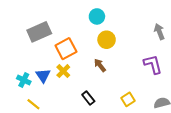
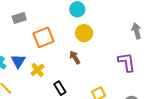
gray rectangle: (39, 32) -> (19, 18), size x0.6
yellow cross: (63, 71) -> (38, 70), moved

